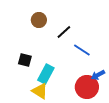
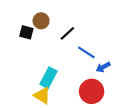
black square: (25, 60) -> (26, 32), moved
blue arrow: (98, 75) -> (103, 67), moved

